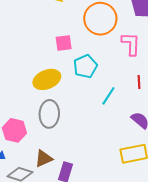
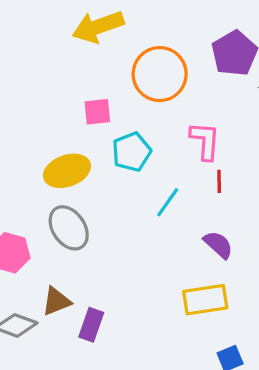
pink L-shape: (131, 44) -> (205, 141), moved
gray ellipse: (49, 114) -> (69, 228), turned -40

